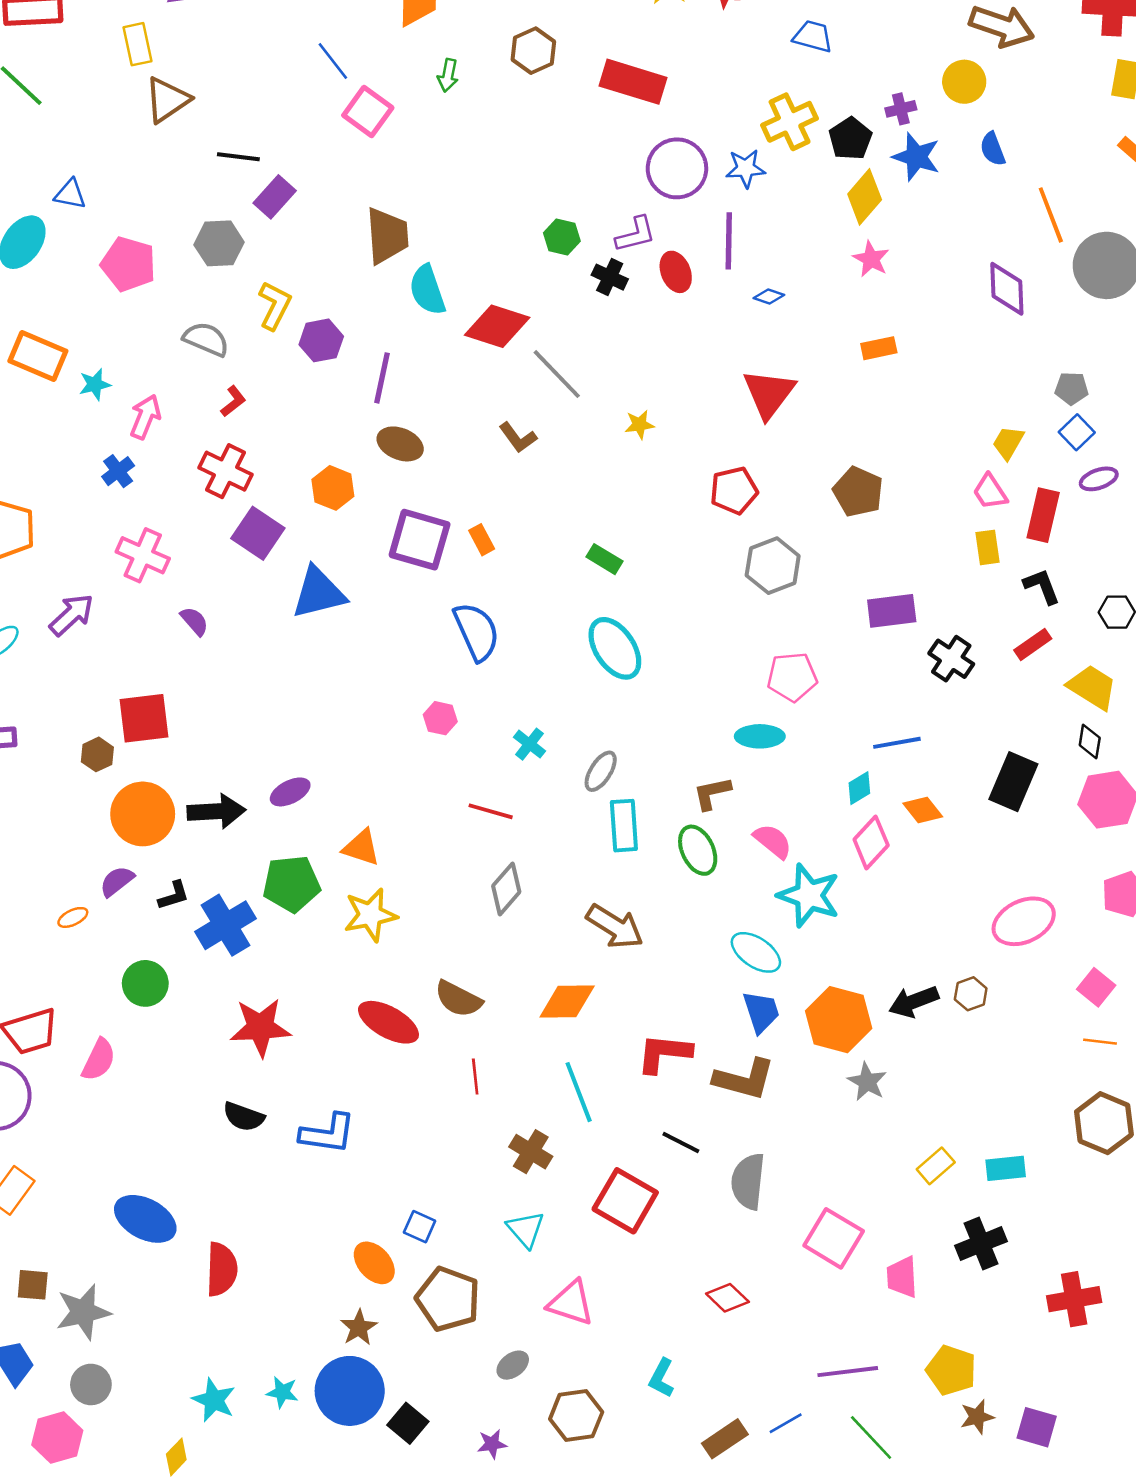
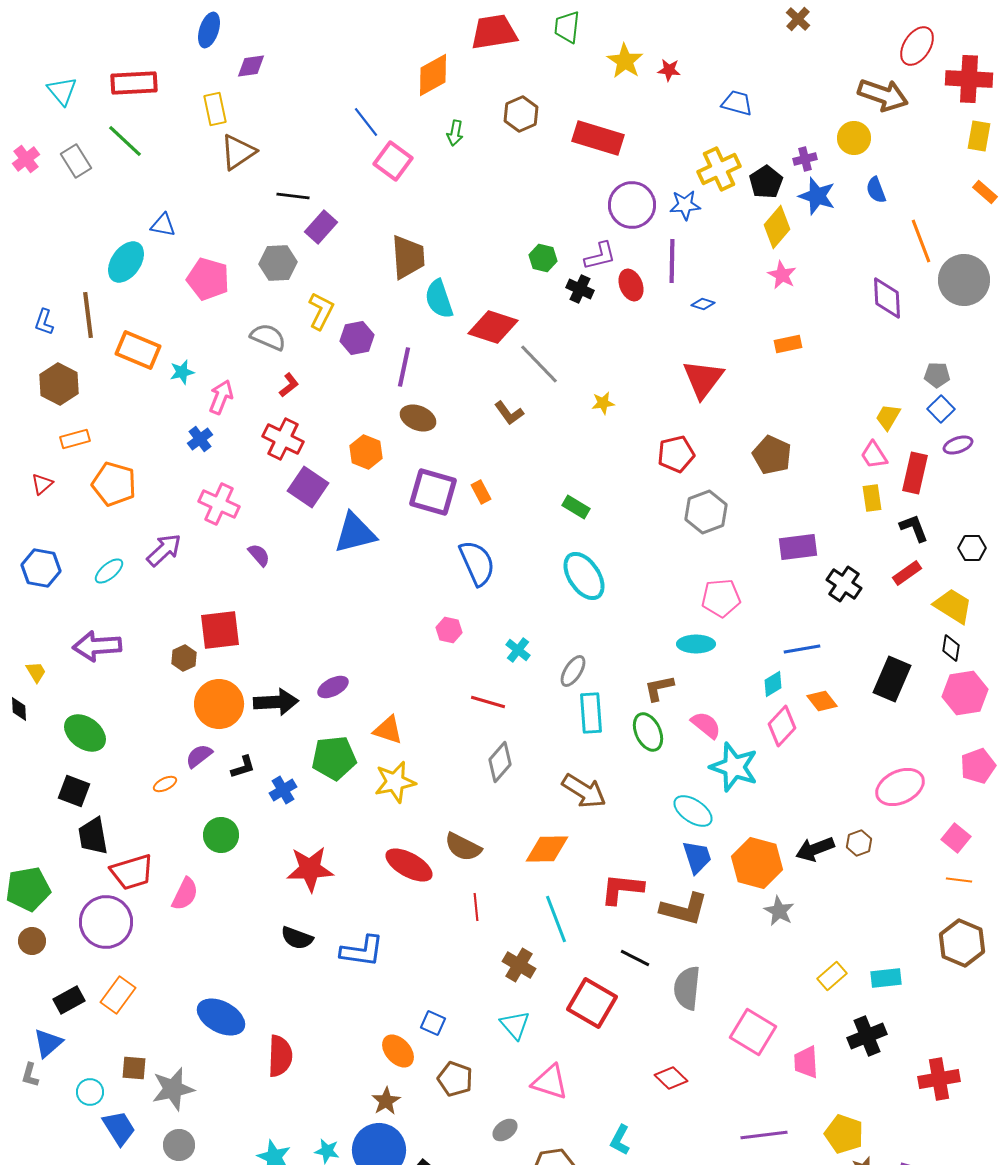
blue cross: (225, 925) -> (283, 790), size x0.6
brown pentagon: (448, 1299) -> (455, 1079), size x0.7

